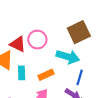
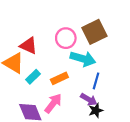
pink circle: (37, 40) -> (66, 38), moved
cyan rectangle: (22, 73) -> (33, 77), turned 48

